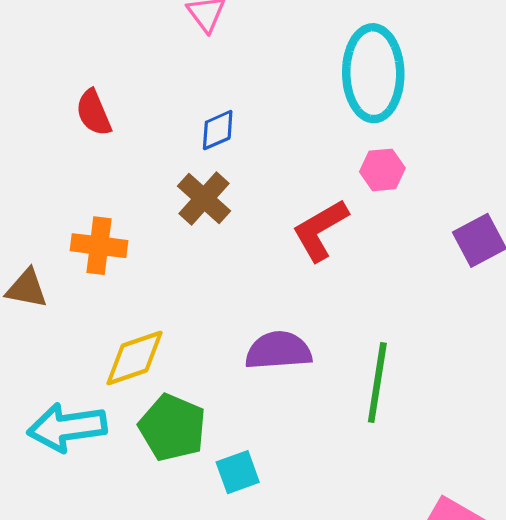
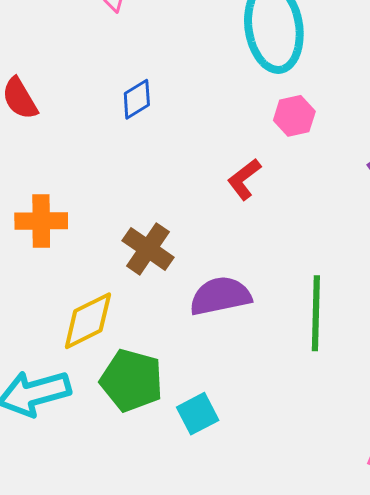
brown cross: (204, 199) -> (148, 249), moved
red L-shape: (320, 230) -> (244, 179), size x0.7

